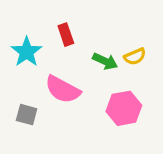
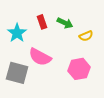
green arrow: (105, 61) -> (65, 23), moved
gray square: (27, 115) -> (17, 73), size x1.6

